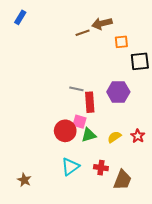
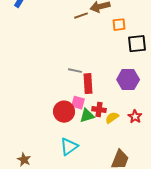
purple hexagon: (118, 92) -> (128, 80), moved
red cross: (101, 168) -> (99, 110), moved

